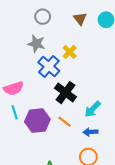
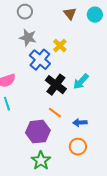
gray circle: (43, 17) -> (25, 12), moved
cyan arrow: (93, 109) -> (81, 82), moved
purple hexagon: (37, 121) -> (38, 132), moved

